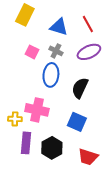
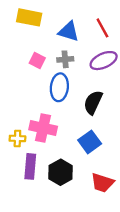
yellow rectangle: (25, 15) -> (29, 17), turned 75
gray cross: (56, 51) -> (65, 59), turned -32
blue square: (77, 122) -> (90, 142), turned 30

